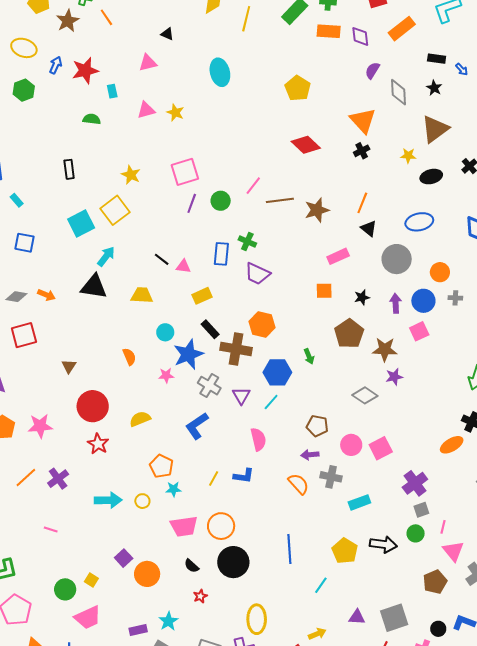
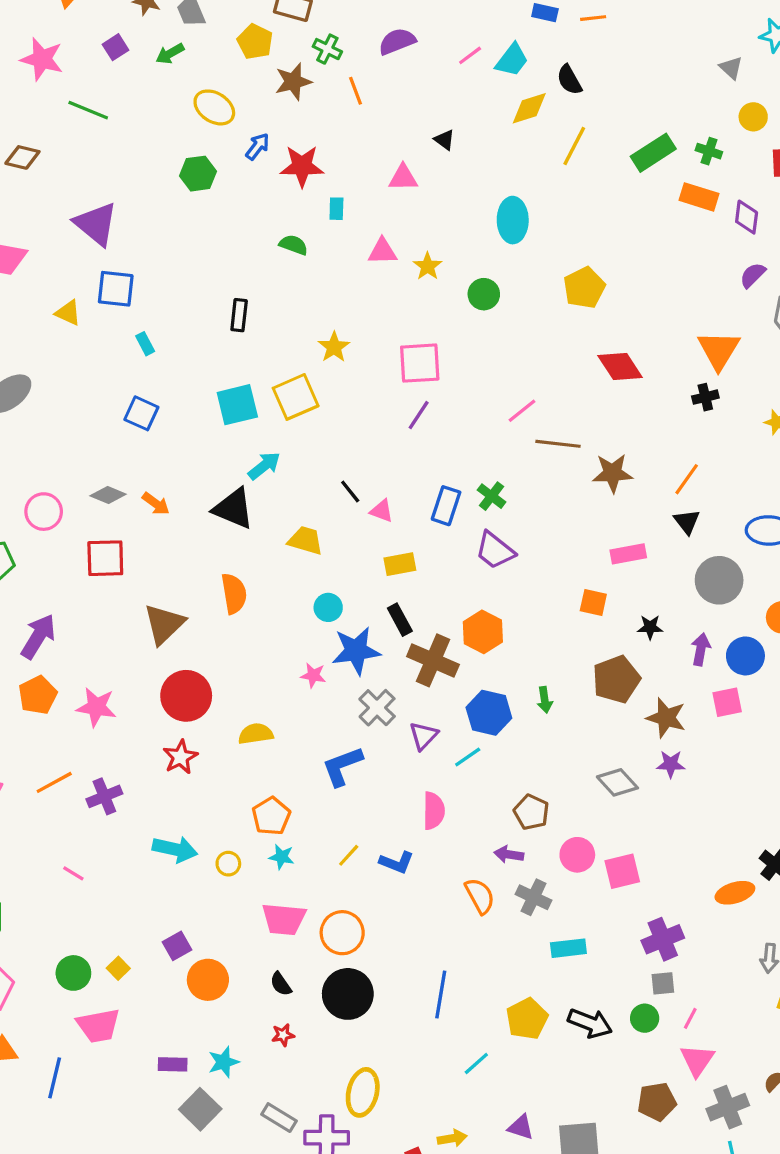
yellow pentagon: (298, 88) -> (584, 288), moved
green circle: (221, 201) -> (484, 294), moved
orange semicircle: (129, 357) -> (234, 594), moved, size x1.4
brown triangle: (69, 366) -> (164, 624), size x1.8

